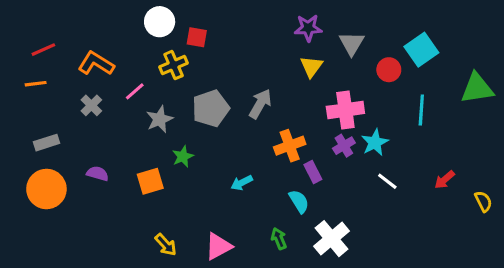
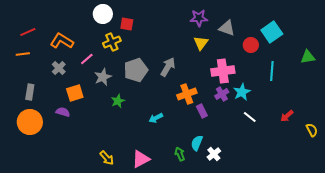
gray triangle: (352, 43) -> (227, 28), turned -42
green triangle: (477, 88) -> (308, 57), size x0.7
gray rectangle: (46, 143) -> (30, 92), turned -63
orange square: (150, 181) -> (75, 93), moved
cyan semicircle: (299, 201) -> (197, 143), moved, turned -126
white cross: (331, 239) -> (214, 154), size x0.6

